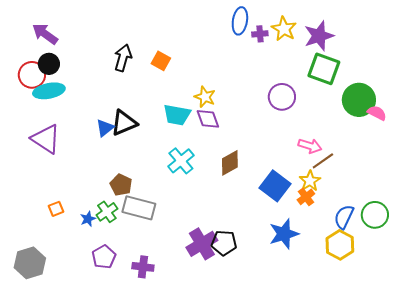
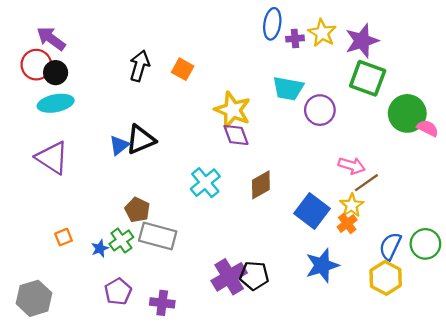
red circle: (32, 75) -> (36, 65), moved
yellow star: (205, 97) -> (233, 110), size x1.5
cyan trapezoid: (177, 115) -> (288, 88), moved

